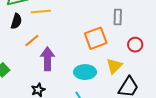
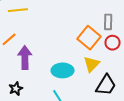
gray rectangle: (118, 17) -> (108, 22), moved
orange square: (96, 38) -> (89, 38), moved, turned -30

